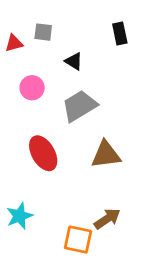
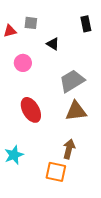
gray trapezoid: (79, 106) -> (72, 81), moved
brown arrow: (107, 219) -> (69, 149), moved, turned -42

